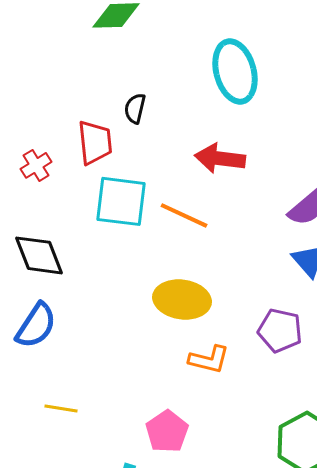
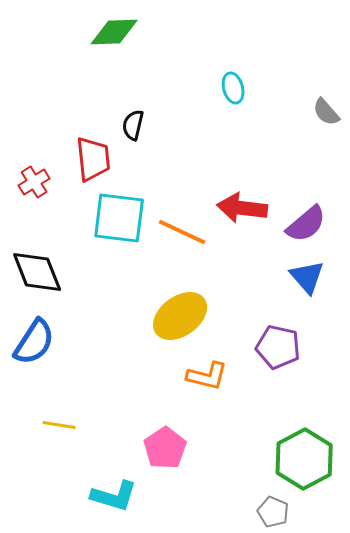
cyan ellipse: (235, 71) -> (233, 88), size x0.5
red arrow: (220, 158) -> (242, 208), moved
yellow ellipse: (182, 299) -> (180, 316), turned -44

